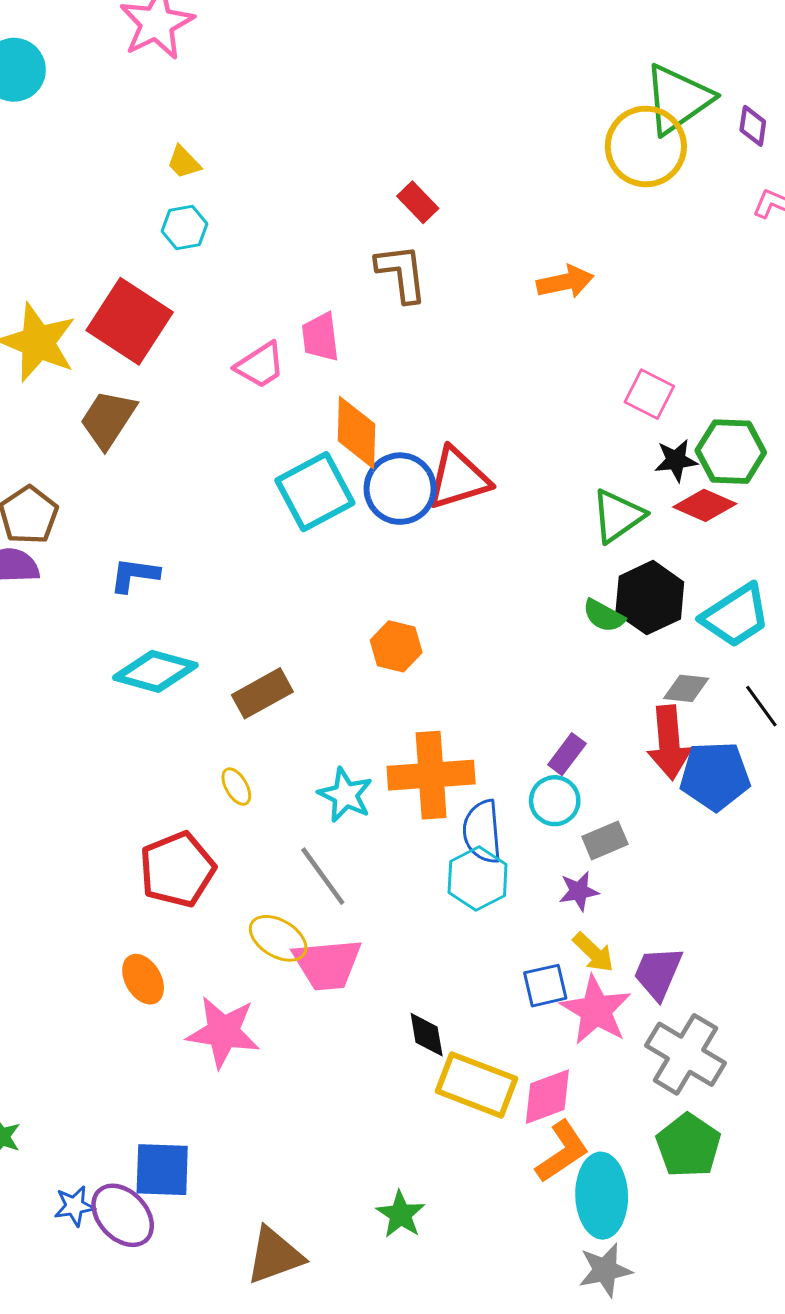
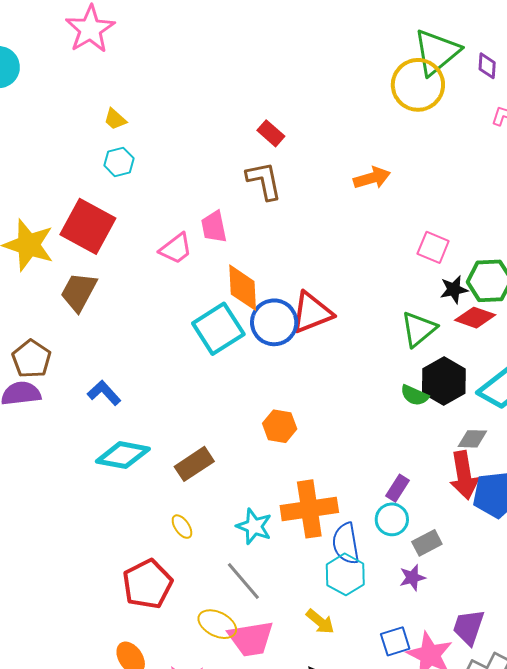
blue L-shape: (134, 575) -> (104, 393), turned 44
yellow arrow: (593, 952) -> (320, 622), moved

